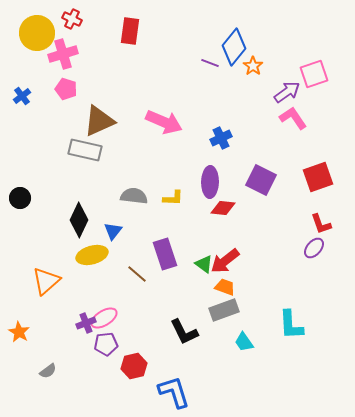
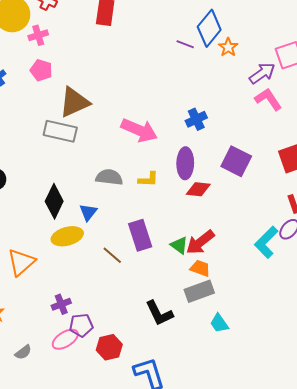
pink cross: (63, 54) -> (38, 35), size x0.7
pink arrow: (164, 122) -> (139, 130), moved
pink ellipse: (104, 318) -> (65, 339), moved
cyan L-shape: (291, 325) -> (266, 242), moved, turned 48

